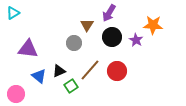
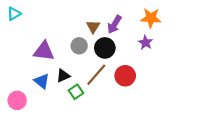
purple arrow: (109, 13) -> (114, 24), moved
orange star: (153, 25) -> (151, 18), moved
black circle: (112, 37) -> (105, 48), moved
purple triangle: (28, 49) -> (44, 51), moved

